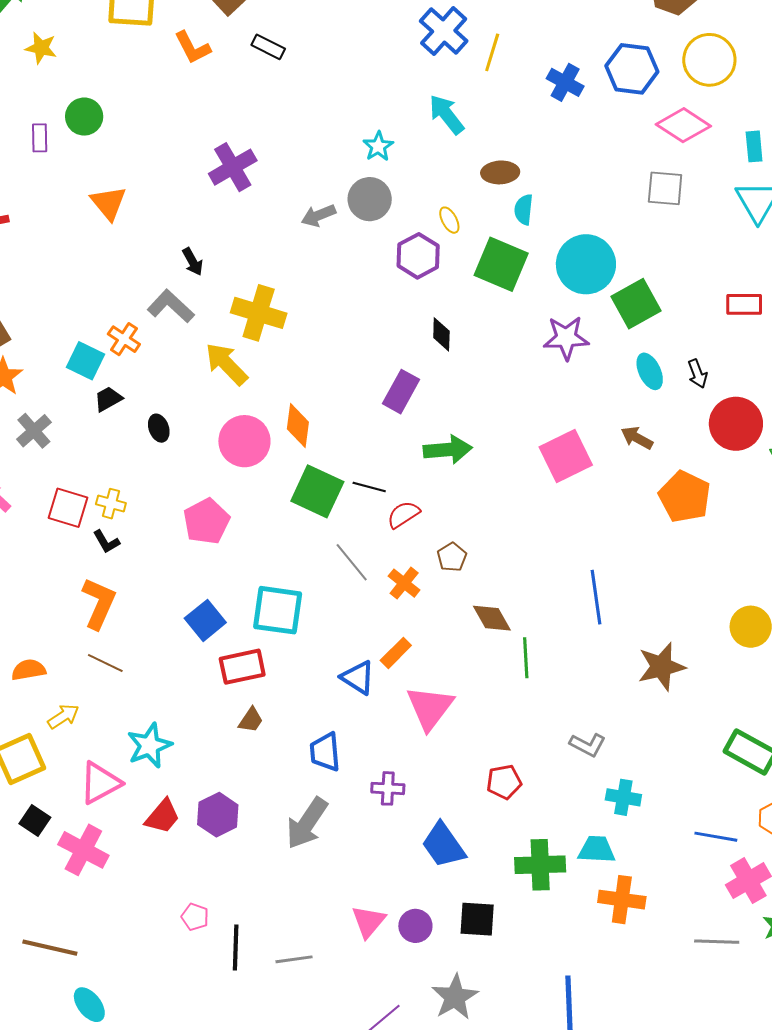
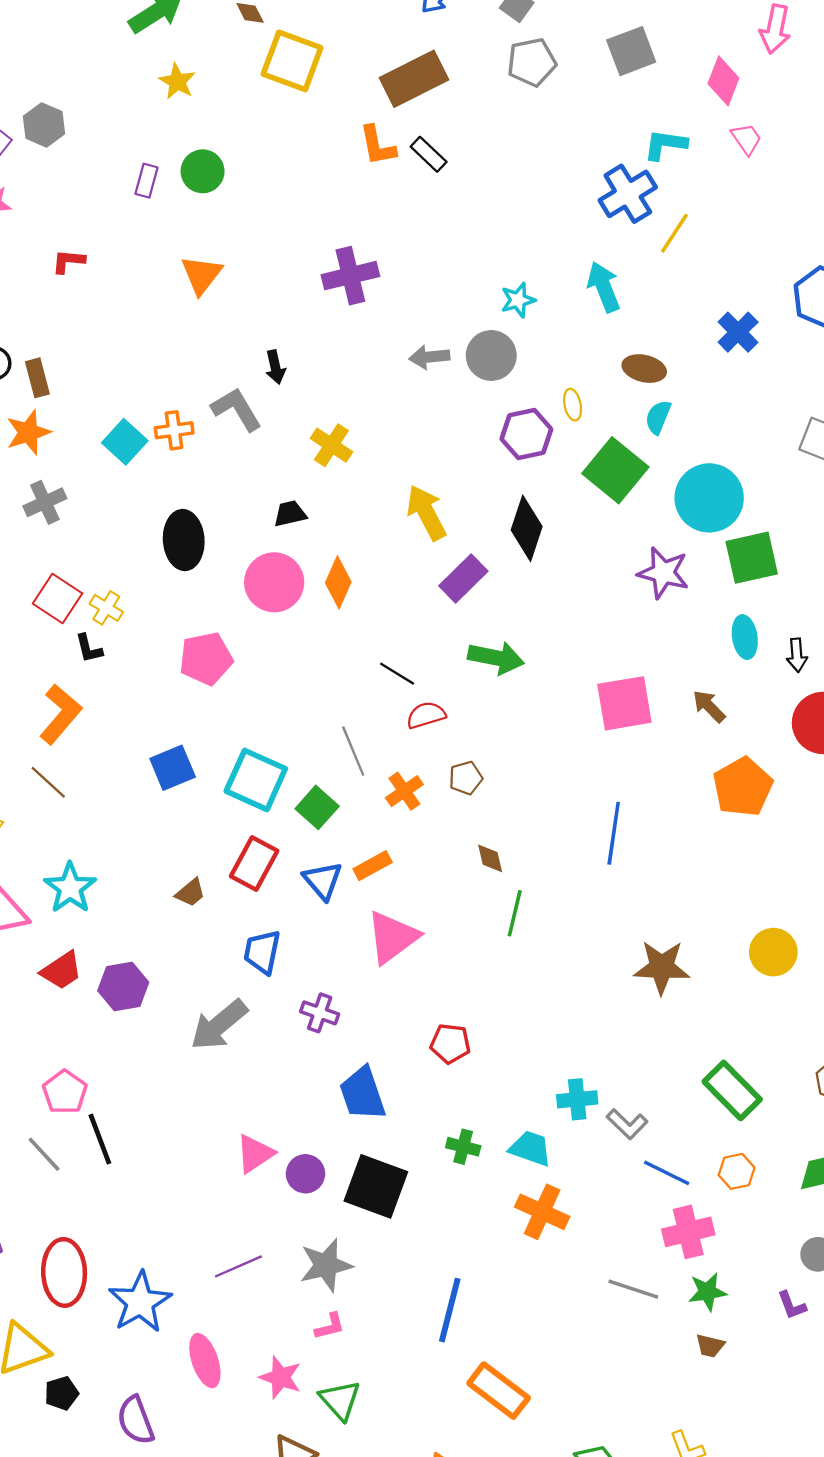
orange L-shape: (192, 48) -> (377, 146), moved
blue cross: (565, 82) -> (738, 332), moved
yellow cross: (259, 313) -> (331, 445), size x0.7
black diamond: (441, 334) -> (527, 528), size x1.6
orange cross: (124, 339) -> (174, 430), turned 32
yellow arrow: (226, 364) -> (426, 513), moved
black trapezoid: (108, 399) -> (290, 514), moved
black ellipse: (159, 428) -> (184, 540), size x1.8
green square: (317, 491) -> (317, 807), moved, size x0.7
blue line: (596, 597) -> (614, 833), moved
brown diamond: (492, 618) -> (490, 858), size x0.7
red rectangle: (242, 667) -> (254, 864), moved, turned -66
gray L-shape: (588, 745) -> (627, 1124), moved
cyan star: (149, 746) -> (70, 888), turned -30
cyan cross: (623, 797) -> (577, 1099), turned -32
green cross: (540, 865) -> (463, 1147), size x0.6
pink pentagon: (195, 917) -> (65, 1092), size x1.4
black square: (477, 919) -> (376, 1186), size x1.4
black line: (236, 947) -> (100, 1139), turned -39
gray line: (294, 959) -> (44, 1154), moved, turned 39

